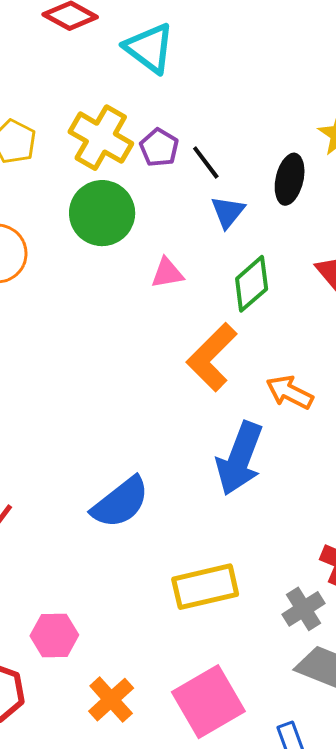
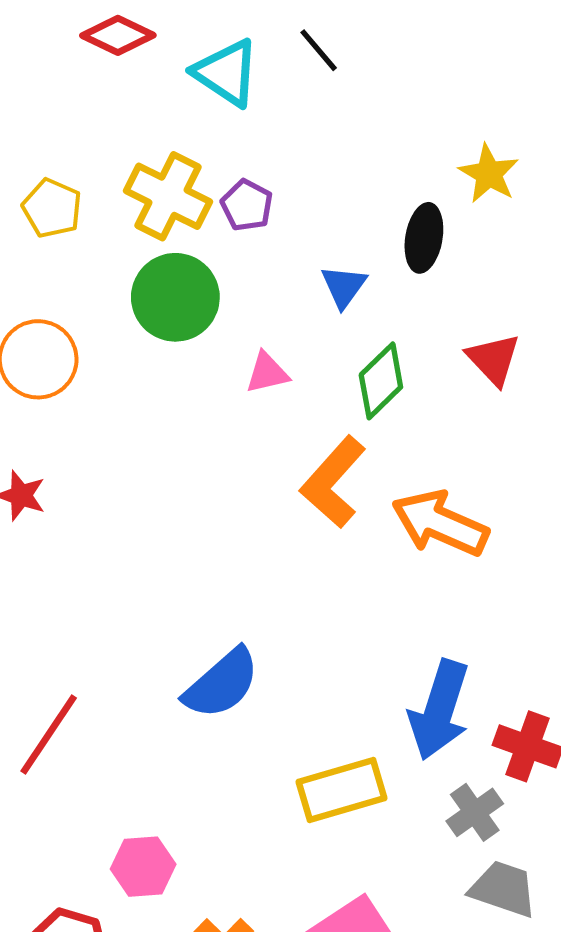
black line: (206, 162) -> (319, 50), moved
orange arrow: (290, 392) -> (440, 523), size x1.5
blue arrow: (240, 459) -> (439, 710), moved

